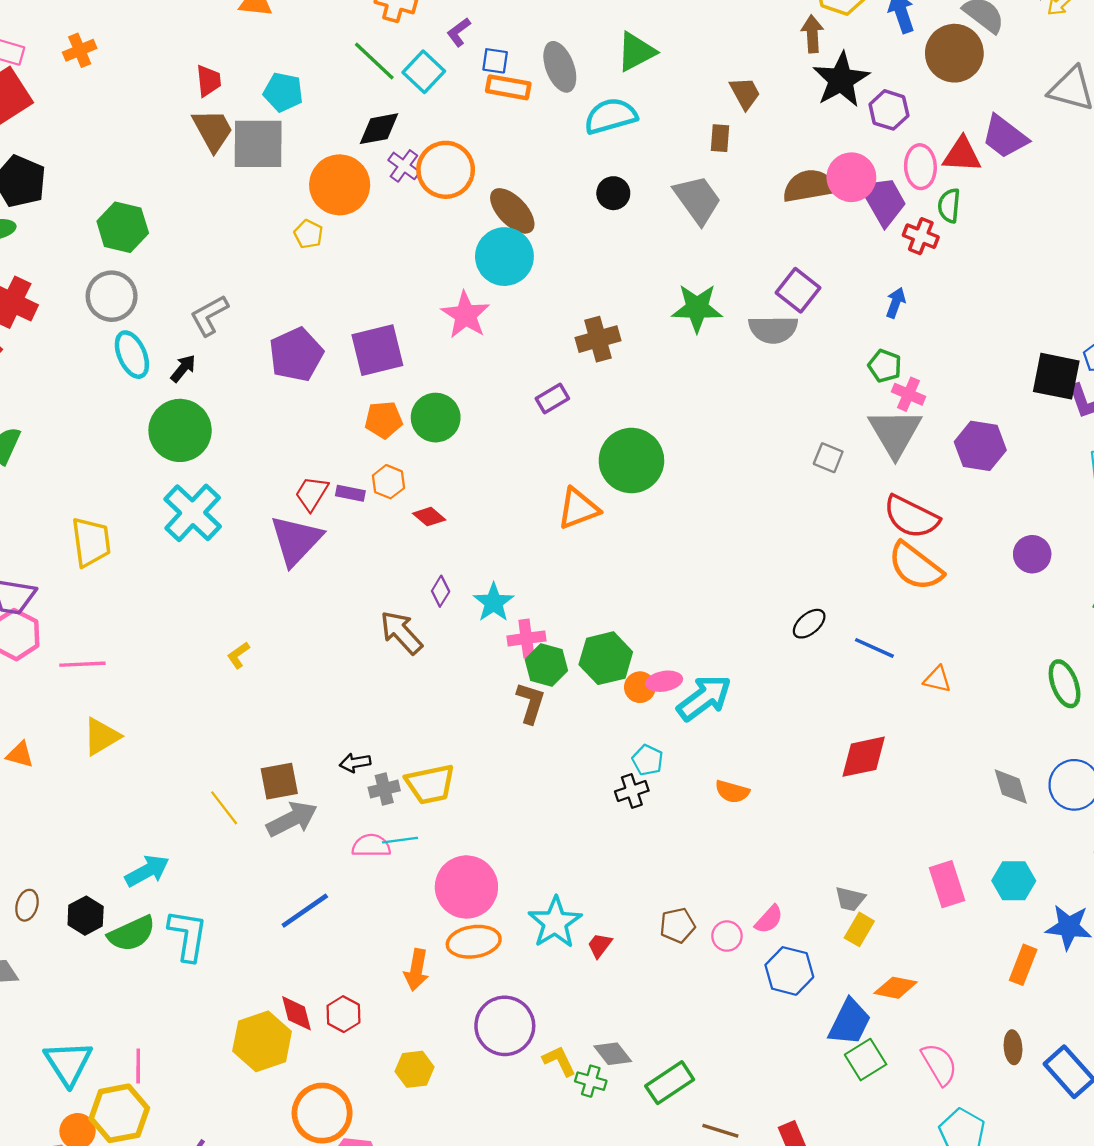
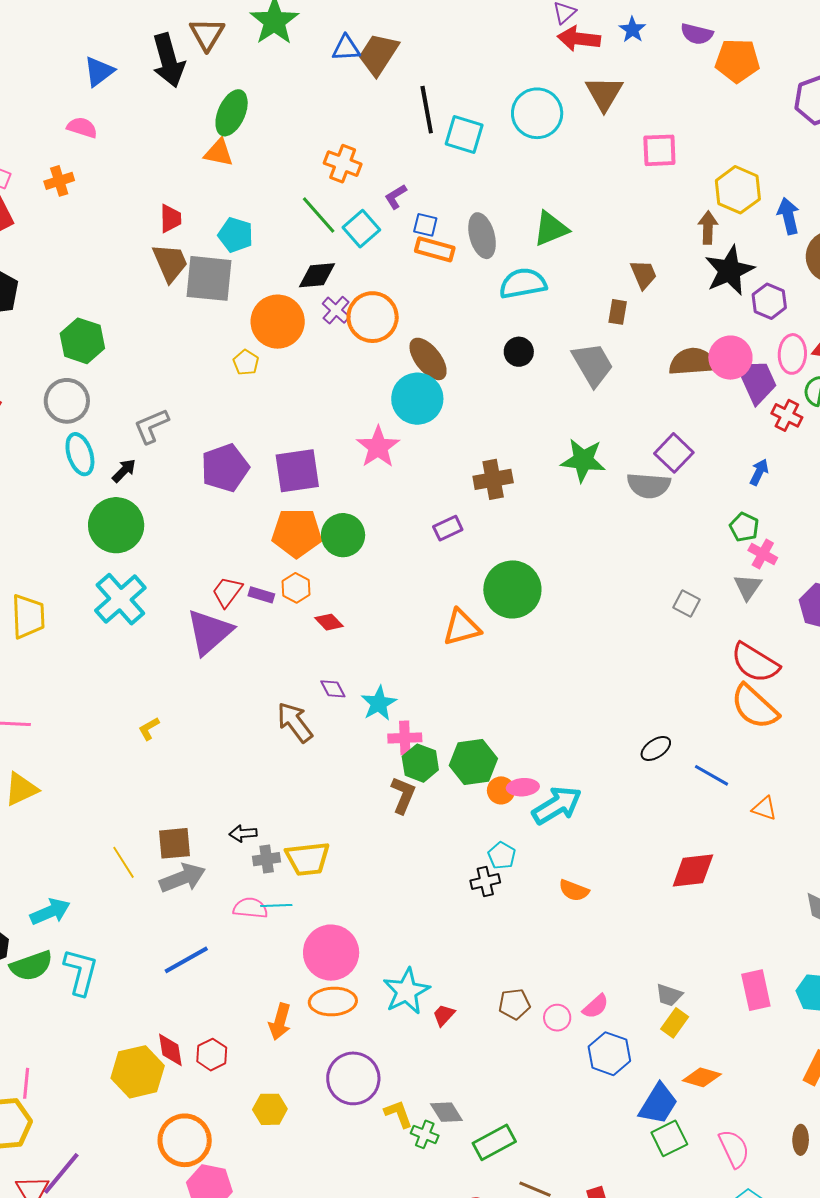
orange pentagon: (384, 420) -> (297, 533), size x1.5
gray triangle: (895, 433) -> (748, 587), size x0.6
purple diamond: (441, 591) -> (333, 689), turned -64

